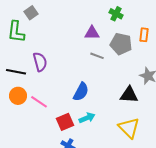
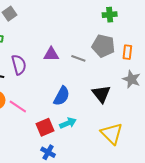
green cross: (116, 14) -> (110, 15), moved, turned -32
purple triangle: (92, 33) -> (51, 54), moved
orange rectangle: (144, 35) -> (127, 52), moved
black triangle: (129, 95) -> (101, 94), moved, turned 48

